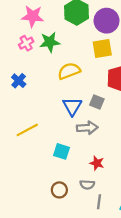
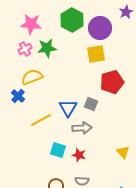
yellow semicircle: (69, 71) -> (32, 77), moved
blue cross: (19, 81) -> (18, 96), moved
yellow line: (27, 130) -> (41, 120), moved
red star: (97, 163) -> (79, 155), moved

